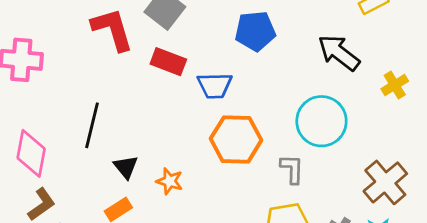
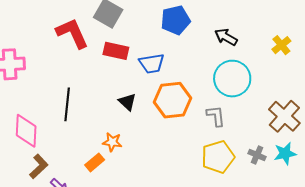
black arrow: (339, 53) -> (226, 37), moved, size x0.7
black triangle: (126, 167) -> (127, 102), moved
orange star: (170, 181) -> (112, 142), moved

